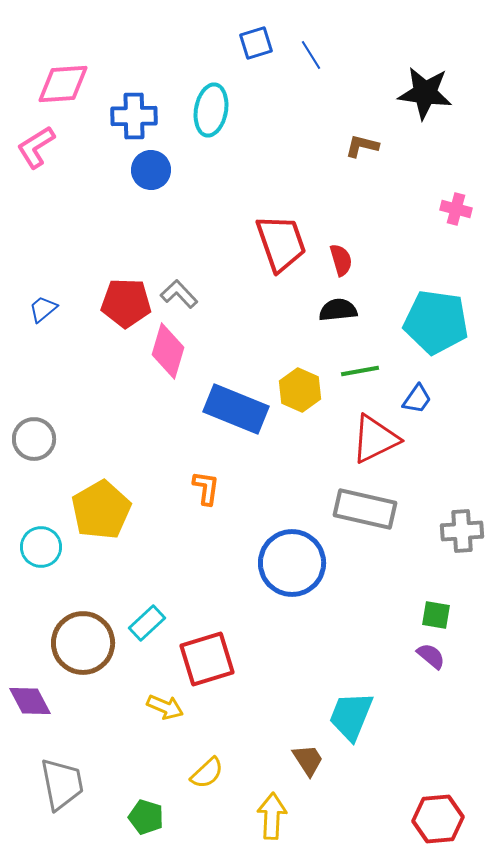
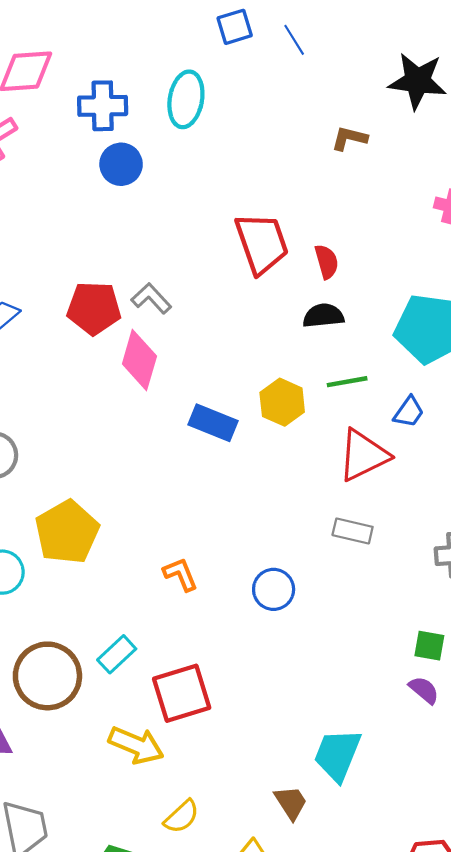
blue rectangle: (236, 409) -> (213, 423), size x0.7
orange L-shape: (206, 488) -> (181, 574), moved, turned -30
gray rectangle: (365, 509) -> (353, 531), size x0.6
blue circle: (292, 563) -> (274, 589), size x0.6
yellow arrow: (165, 707) -> (136, 745), size x1.4

